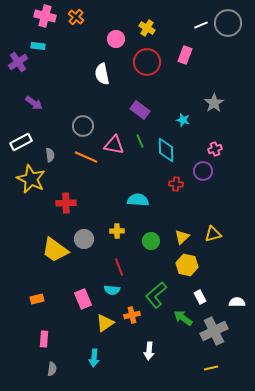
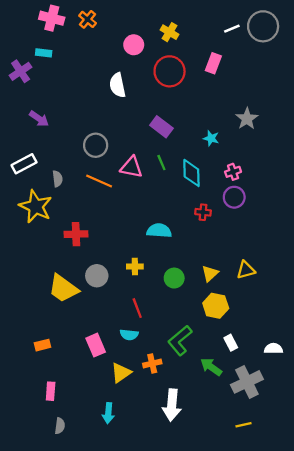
pink cross: (215, 149) -> (233, 172), moved
white arrow: (149, 351) -> (172, 405), size x1.5

